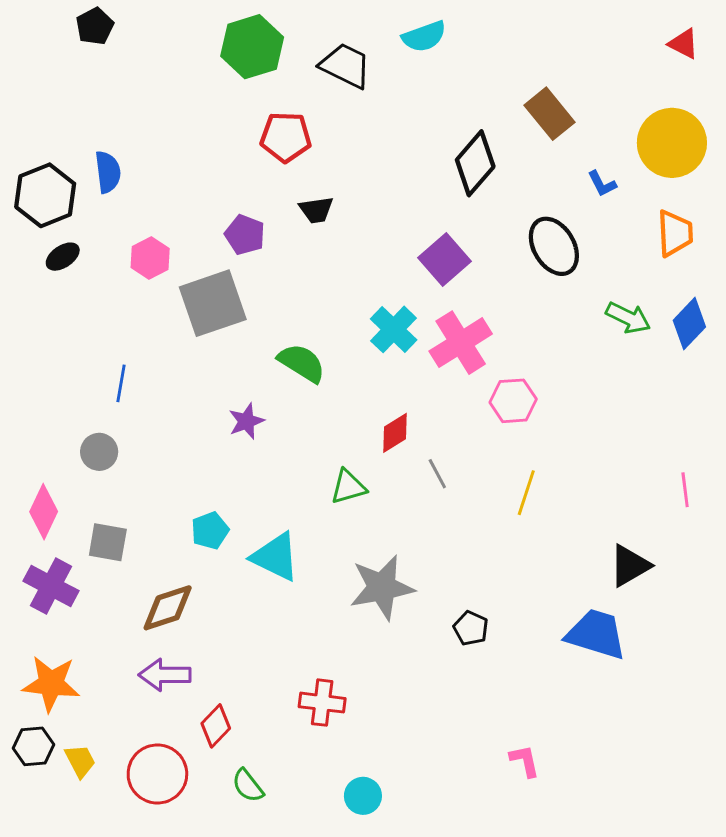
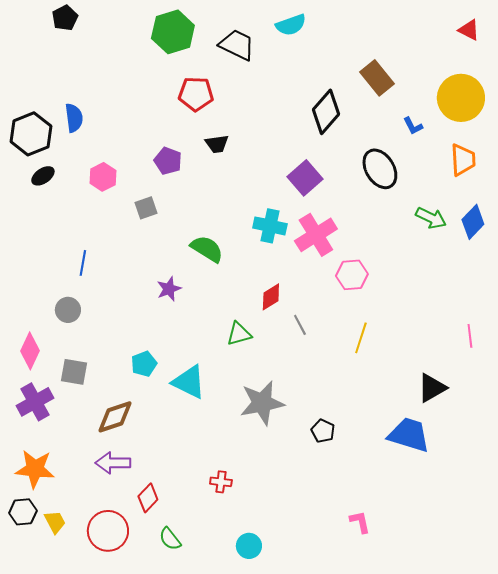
gray square: (213, 303) -> (146, 208), size x0.5
cyan cross: (394, 329) -> (270, 226), turned -32
purple cross: (51, 586) -> (35, 402), turned 33
red cross: (322, 703) -> (221, 482), size x0.7

